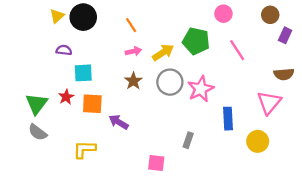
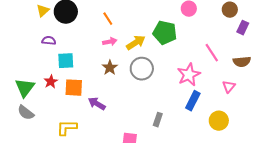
pink line: (237, 50) -> (212, 53), moved
pink star: (201, 89) -> (189, 75), moved
pink triangle: (269, 103) -> (229, 87), size x0.6
blue rectangle: (228, 119) -> (193, 101), turned 30

